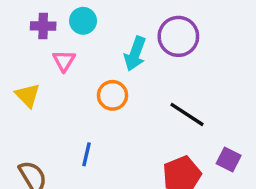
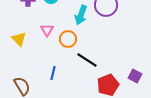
pink triangle: (64, 61) -> (47, 30), moved
black line: (187, 114) -> (87, 60), moved

